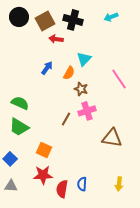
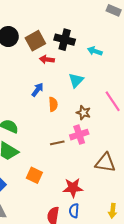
cyan arrow: (111, 17) -> (95, 51), moved, turned 40
orange semicircle: (69, 73) -> (53, 104), moved, turned -32
brown star: (81, 89) -> (83, 113), moved
brown line: (66, 119) -> (57, 143), turned 48
red star: (43, 175) -> (73, 188), moved

